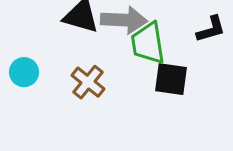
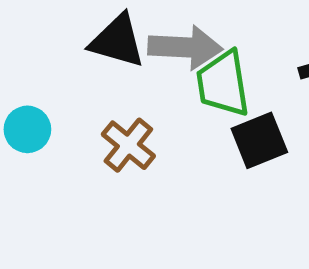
black square: (171, 79) -> (259, 140), turned -30

